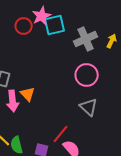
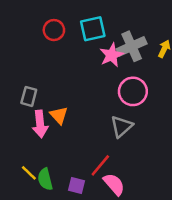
pink star: (42, 16) -> (112, 55), moved
gray triangle: (89, 107) -> (122, 127), moved, turned 36

